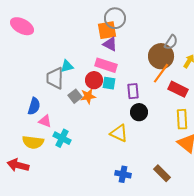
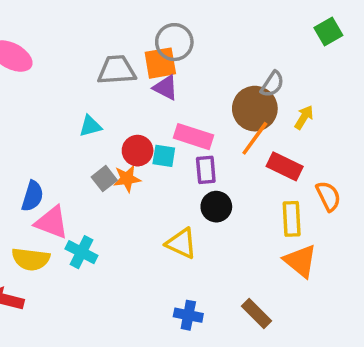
pink rectangle: (106, 65) -> (194, 137), moved
gray trapezoid: (55, 78) -> (117, 70), moved, turned 85
pink triangle: (45, 121) -> (52, 222), size x1.5

